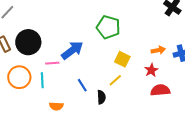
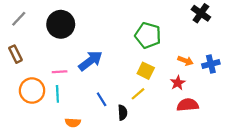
green pentagon: (108, 27) -> (148, 35), moved
black circle: (28, 42) -> (61, 24), moved
orange arrow: (158, 50) -> (185, 61), turned 32
pink line: (52, 63) -> (60, 72), moved

